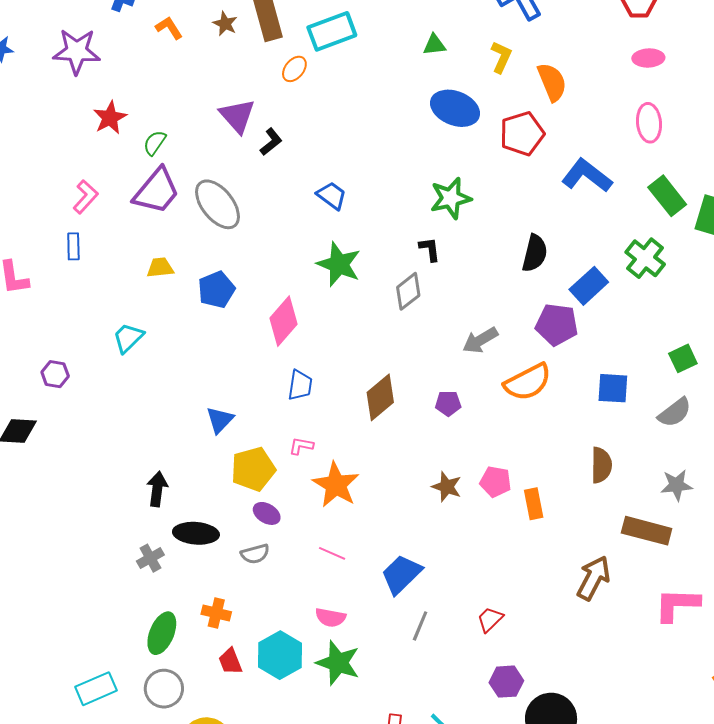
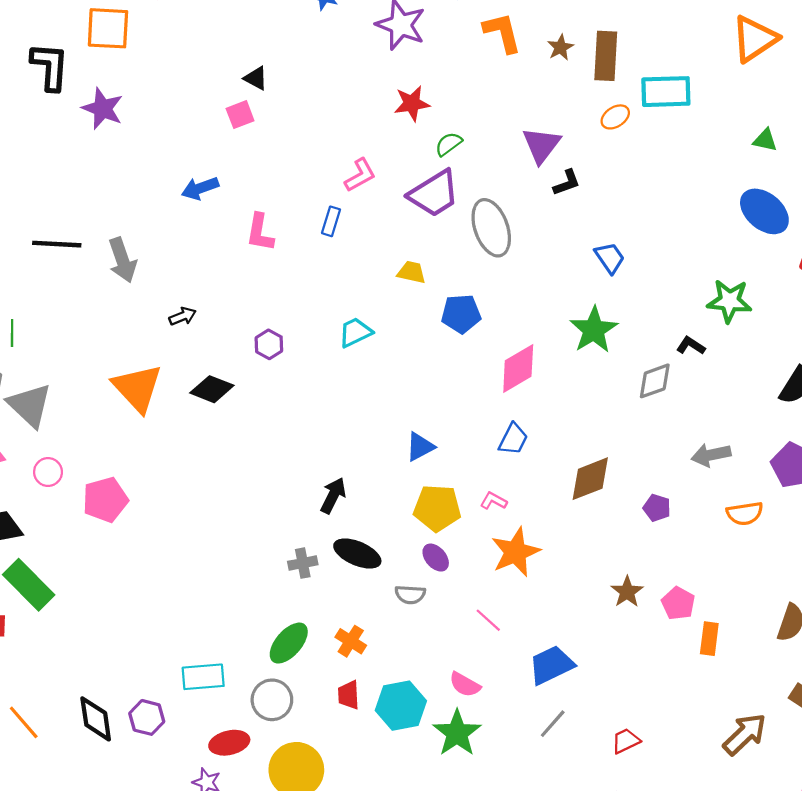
orange L-shape: (169, 28) -> (502, 33), size x1.5
black L-shape: (430, 249) -> (691, 346), turned -68
orange semicircle: (528, 382) -> (745, 513), size x0.7

